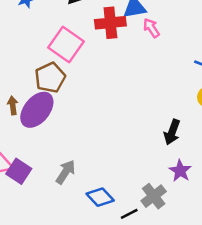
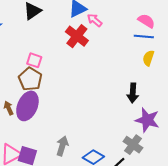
red cross: (110, 23) -> (77, 36), moved, turned -30
pink square: (66, 44) -> (34, 60), moved, size x0.6
purple star: (180, 171) -> (147, 120), size x1.4

